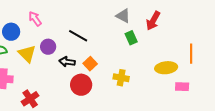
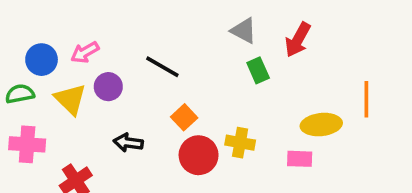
pink arrow: (35, 19) -> (85, 52), moved, turned -84
black arrow: (67, 62) -> (128, 143), moved
red circle: (81, 85) -> (199, 155), moved
pink rectangle: (182, 87) -> (300, 159), moved

